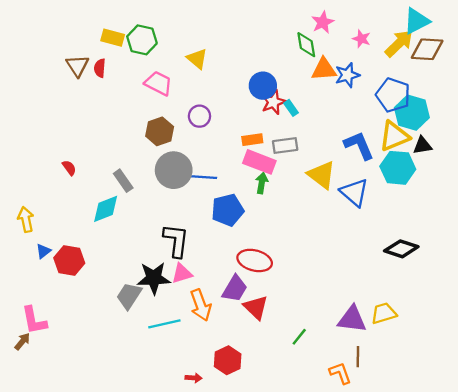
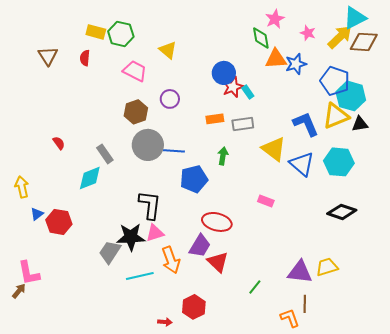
brown triangle: (77, 66) -> (48, 56), moved
pink rectangle: (259, 162) -> (266, 201), moved, size x0.6
cyan hexagon: (398, 168) -> (339, 162), moved

